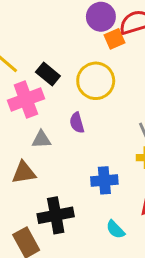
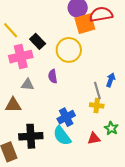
orange square: (115, 39) -> (85, 24), size x1.5
blue cross: (104, 180) -> (66, 117), turned -30
cyan semicircle: (115, 229) -> (62, 136), moved, size x1.5

